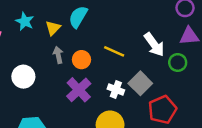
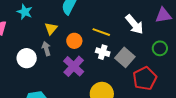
yellow triangle: (53, 28) -> (51, 29), moved
gray arrow: (58, 55) -> (46, 49), moved
green circle: (178, 63) -> (160, 48), moved
white cross: (116, 89) -> (103, 52), moved

